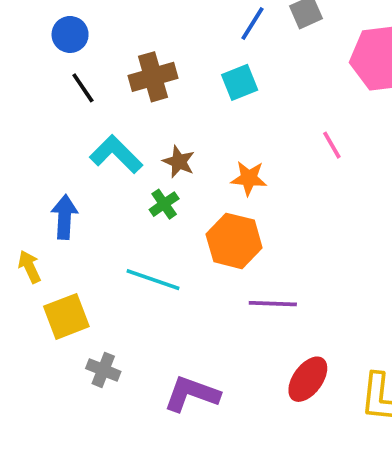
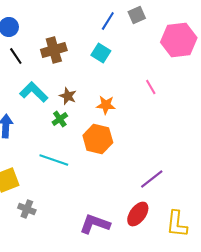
cyan square: (240, 82) -> (101, 53), turned -36
purple line: (273, 304) -> (152, 179), moved, turned -40
purple L-shape: (192, 394) -> (95, 224), moved

